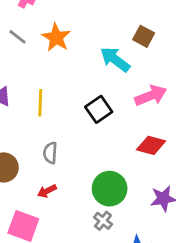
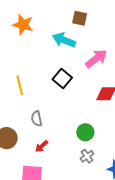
orange star: (56, 38) -> (23, 25), moved
green circle: (110, 189) -> (85, 132), size x0.7
gray cross: (103, 221) -> (87, 156), turned 32

